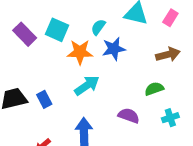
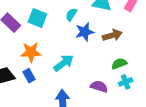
orange star: (80, 52) -> (31, 52), moved
brown arrow: (168, 55) -> (112, 35), moved
cyan cross: (170, 118) -> (126, 82), moved

